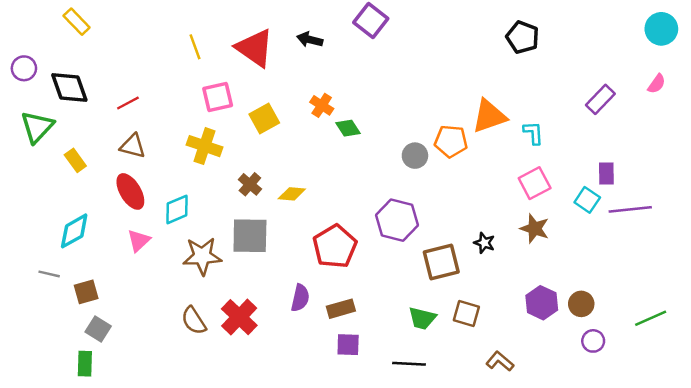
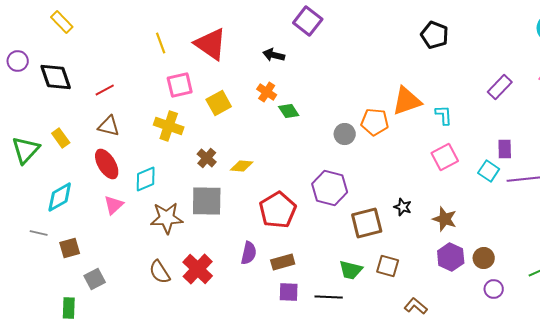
black arrow: (310, 40) -> (274, 55), moved
green triangle: (37, 127) -> (26, 150), moved
brown star: (535, 229) -> (445, 219), moved
gray square: (98, 329) -> (95, 279), moved, turned 30
black line: (409, 364) -> (329, 297), moved

